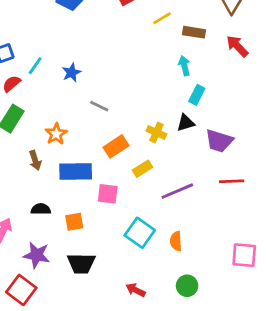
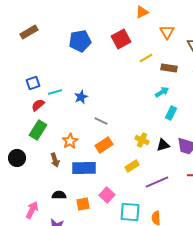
cyan line: (35, 66) -> (55, 92), turned 40
cyan arrow: (184, 66) -> (162, 92), turned 72
black triangle: (186, 123) -> (163, 145), moved
orange rectangle: (116, 146) -> (104, 145), moved
pink square: (108, 194) -> (107, 195), moved, turned 35
cyan square: (140, 233) -> (130, 212), turned -30

